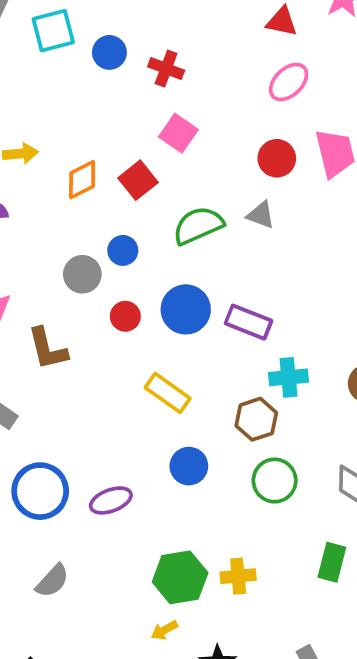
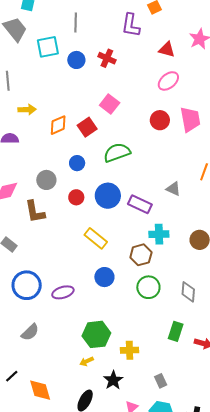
red cross: (166, 68) -> (107, 58), moved
gray triangle: (261, 215) -> (173, 189), moved
gray circle: (82, 274) -> (46, 180), moved
yellow cross: (238, 576) -> (130, 350), moved

